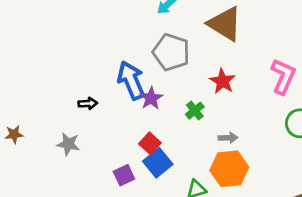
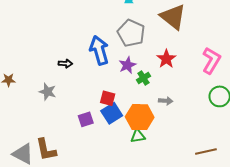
purple star: (151, 98) -> (127, 65), moved
red square: (150, 143) -> (108, 98), turned -35
orange hexagon: (229, 169) -> (140, 117), moved

